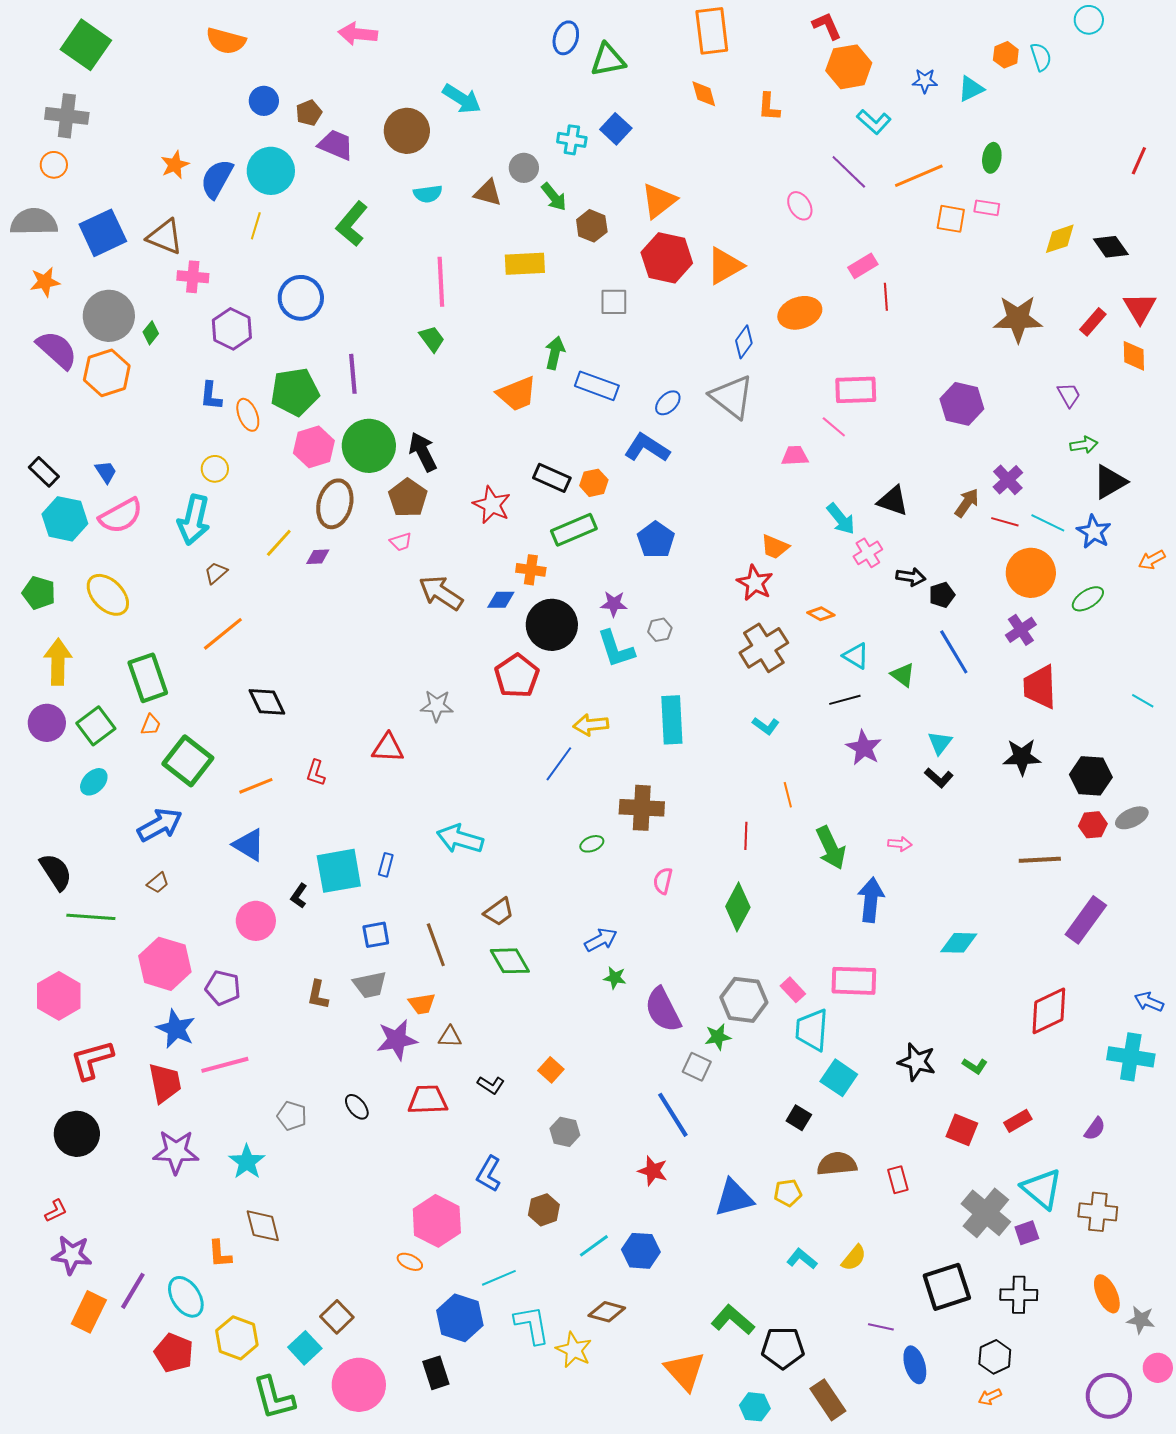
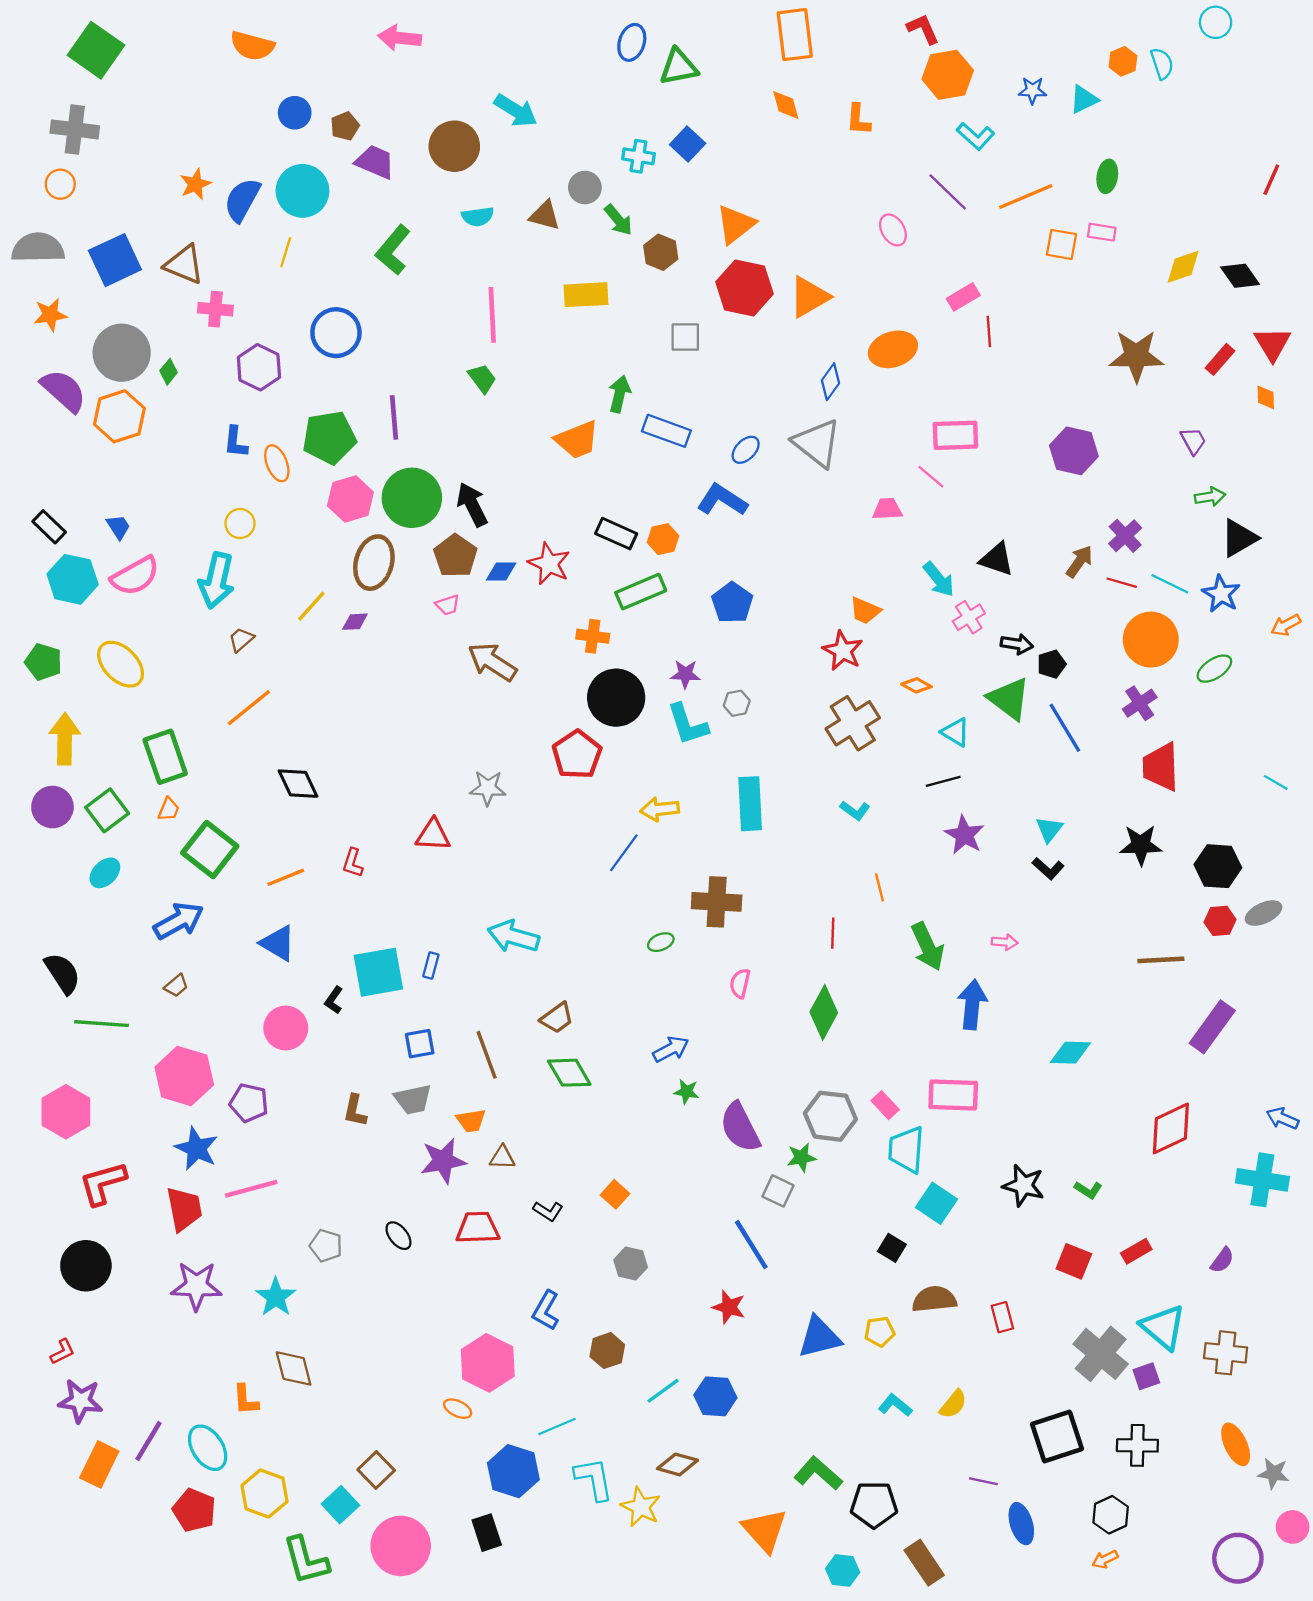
orange diamond: (1134, 356) -> (1266, 397), size x0.7
blue diamond: (501, 600) -> (501, 571), moved
green triangle: (903, 675) -> (1009, 699), moved, size x1.6

